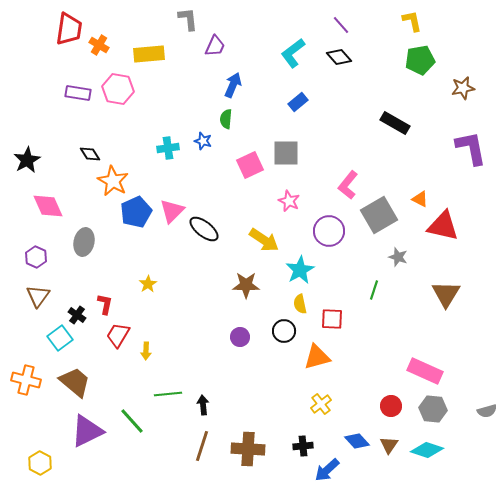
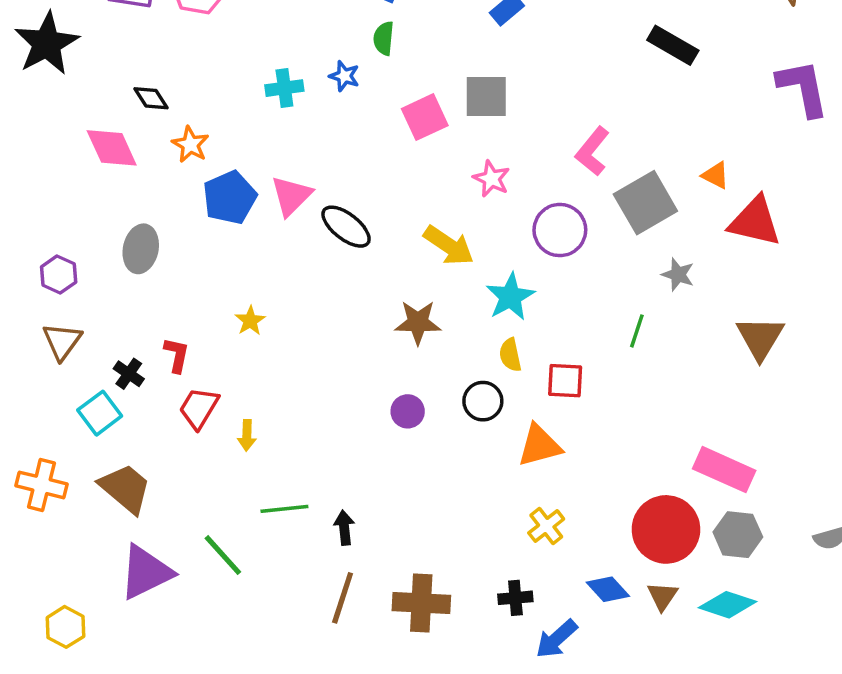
black star: (27, 160) -> (47, 44), moved, size x1.4
orange star: (113, 181) -> (190, 144), size x0.7
pink diamond: (48, 206) -> (112, 148), moved
red circle: (391, 406) -> (666, 529), size x1.8

